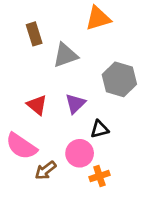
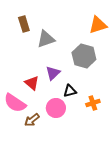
orange triangle: (98, 18) -> (98, 25), moved
red triangle: (37, 105) -> (32, 83), moved
orange cross: (99, 176) -> (93, 103), moved

